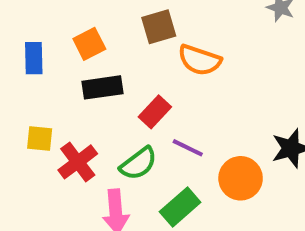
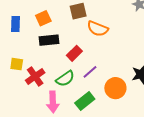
purple line: (188, 148) -> (90, 72), turned -70

